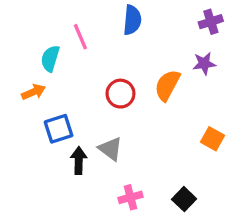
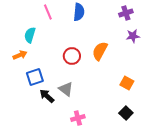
pink line: (80, 37) -> (48, 12), moved
purple star: (204, 63) -> (133, 36), moved
black arrow: (79, 161) -> (47, 96), turned -49
black square: (184, 199) -> (126, 113), moved

